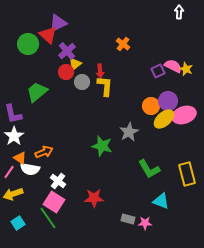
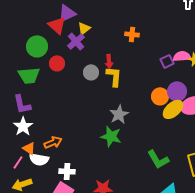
green circle: (28, 44) -> (37, 46), moved
orange cross: (123, 44) -> (132, 34), turned -32
yellow triangle: (75, 64) -> (84, 28), moved
pink semicircle: (173, 66) -> (182, 56), turned -30
red circle: (66, 72) -> (57, 63), moved
green trapezoid: (37, 92) -> (29, 75), moved, turned -145
gray star: (129, 132) -> (119, 114), moved
white cross: (58, 181) -> (67, 171), turned -35

